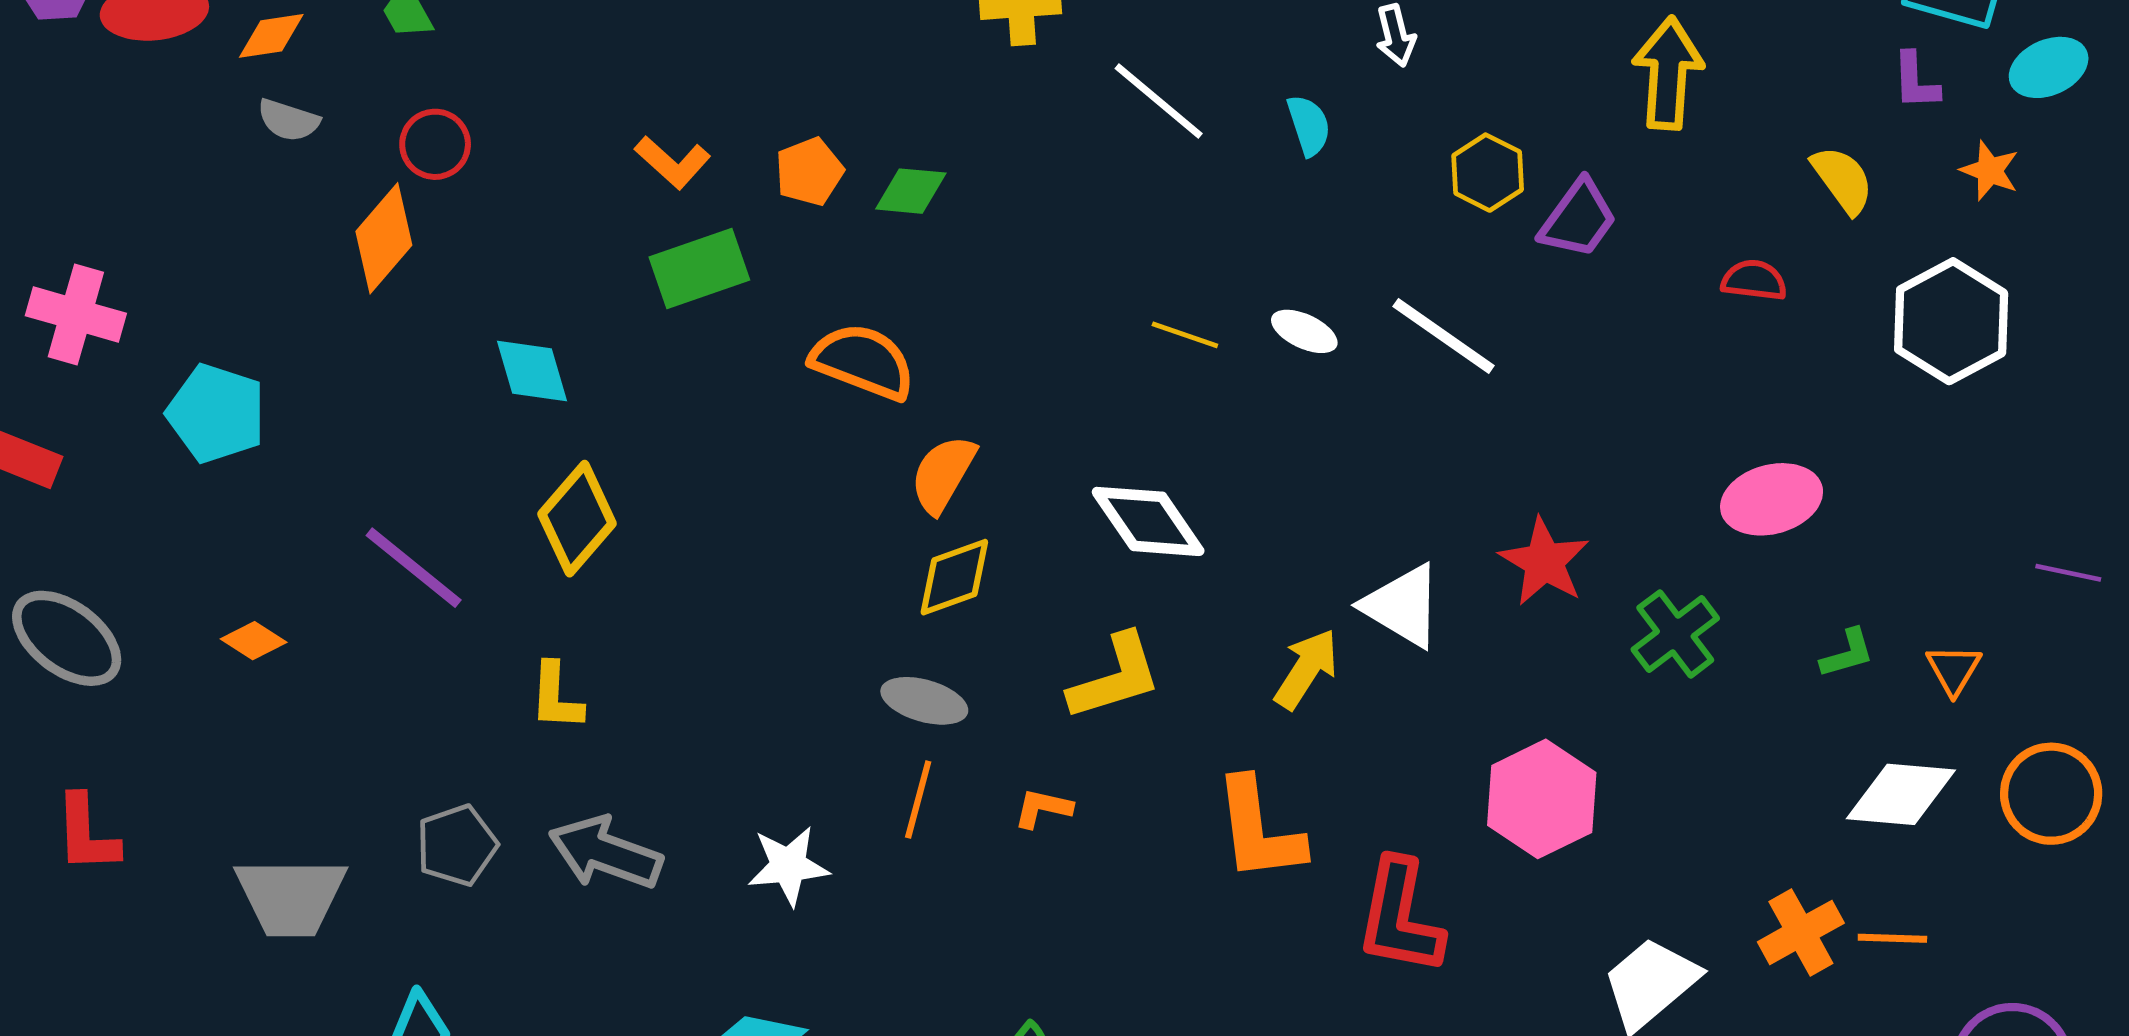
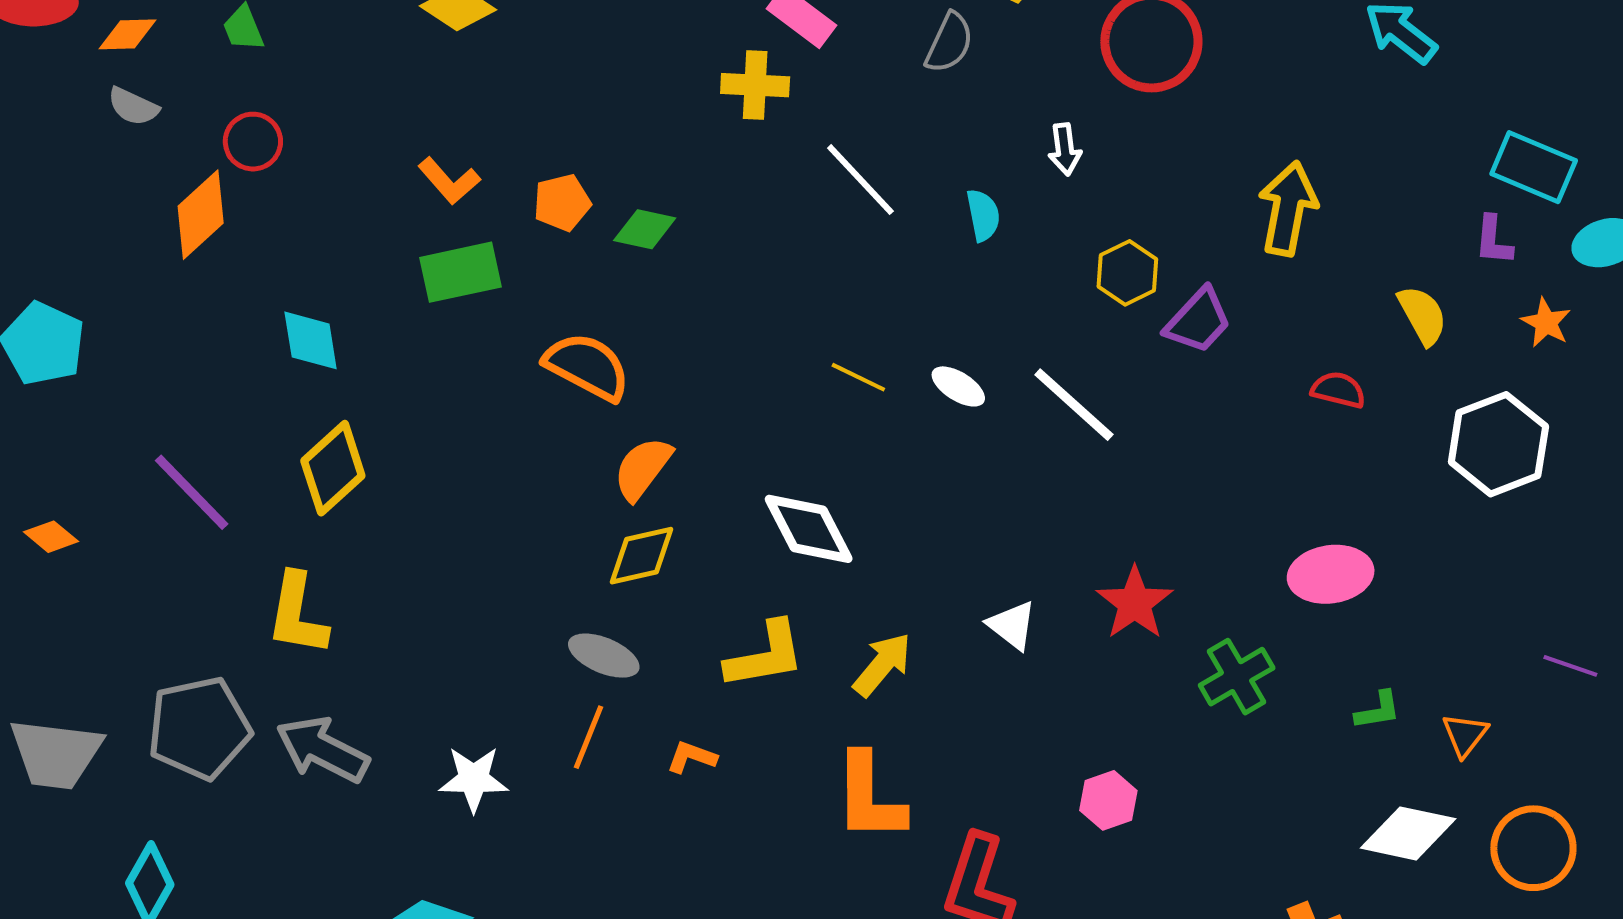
white triangle: (1402, 606) -> (1012, 625), size x0.7
yellow arrow: (1306, 669) -> (882, 665), moved
yellow L-shape: (556, 696) -> (297, 614), size x1.4
pink hexagon: (1542, 799) -> (1108, 800), size x0.6
gray pentagon: (457, 845) -> (199, 728), size x1.5

